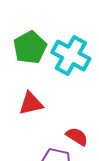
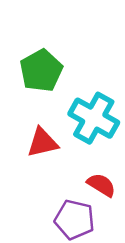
cyan cross: (71, 55) -> (94, 118), moved

